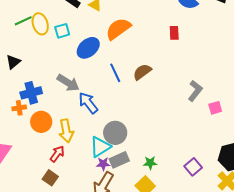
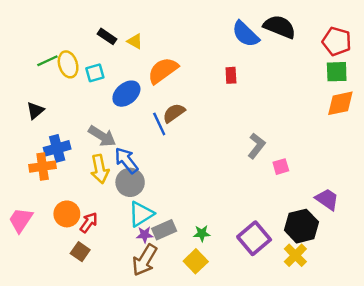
brown semicircle: (142, 72) -> (174, 113), moved
orange cross: (19, 108) -> (43, 167), size x1.5
orange circle: (41, 122) -> (67, 214), moved
yellow arrow: (66, 131) -> (100, 169), moved
gray circle: (115, 133) -> (130, 182), moved
purple square: (193, 167) -> (254, 238), size x1.5

